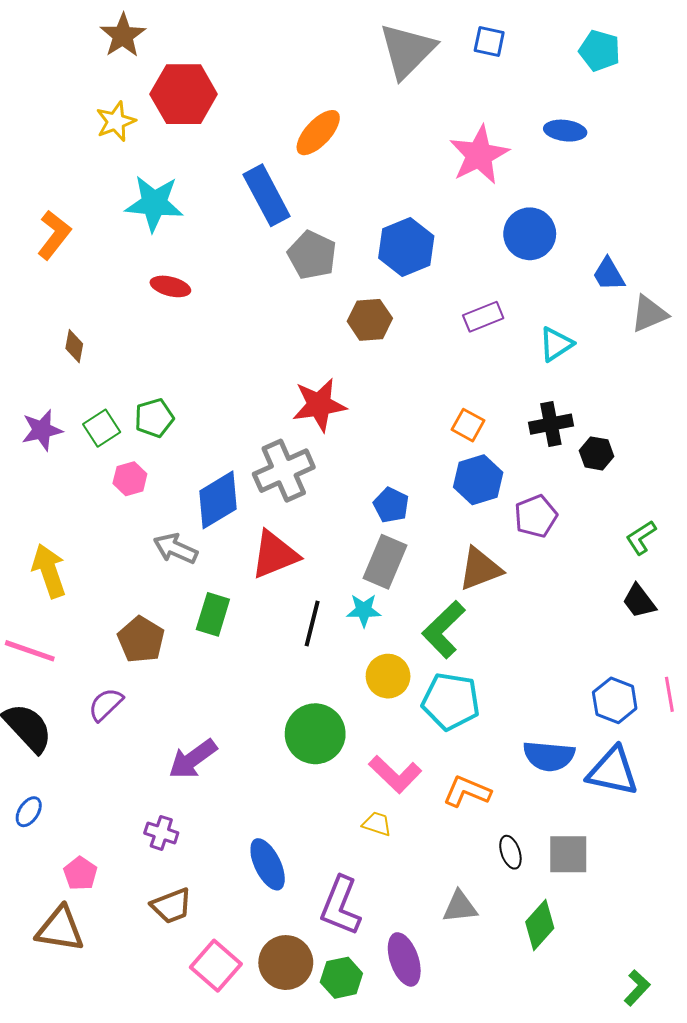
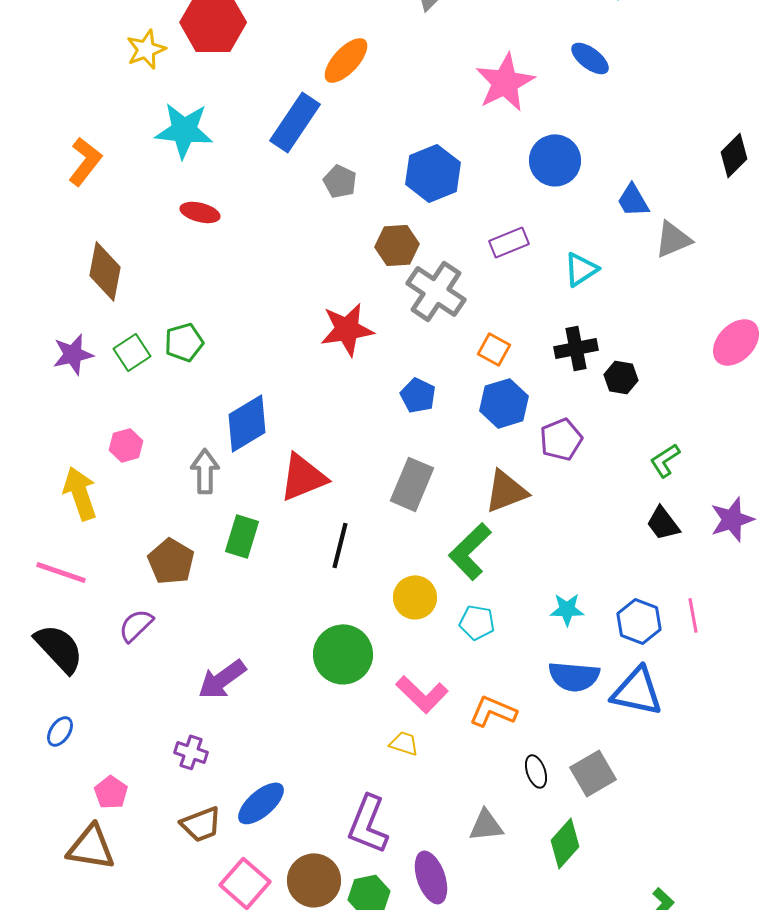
blue ellipse: (565, 131) -> (590, 58), turned 30
blue rectangle: (267, 195) -> (295, 122), turned 62
gray pentagon: (312, 255) -> (340, 181), size x0.7
brown diamond: (74, 346) -> (105, 271), size x1.8
gray cross: (284, 471) -> (436, 291), moved, turned -32
pink hexagon: (130, 479) -> (126, 445), moved
blue pentagon: (391, 505) -> (418, 395), moved
gray arrow: (175, 549) -> (205, 471), turned 66
cyan star: (364, 610) -> (567, 609), moved
cyan pentagon: (451, 701) -> (477, 622), size x0.6
gray square: (568, 854) -> (593, 773), turned -30
blue ellipse: (268, 864) -> (261, 803), moved, turned 75

